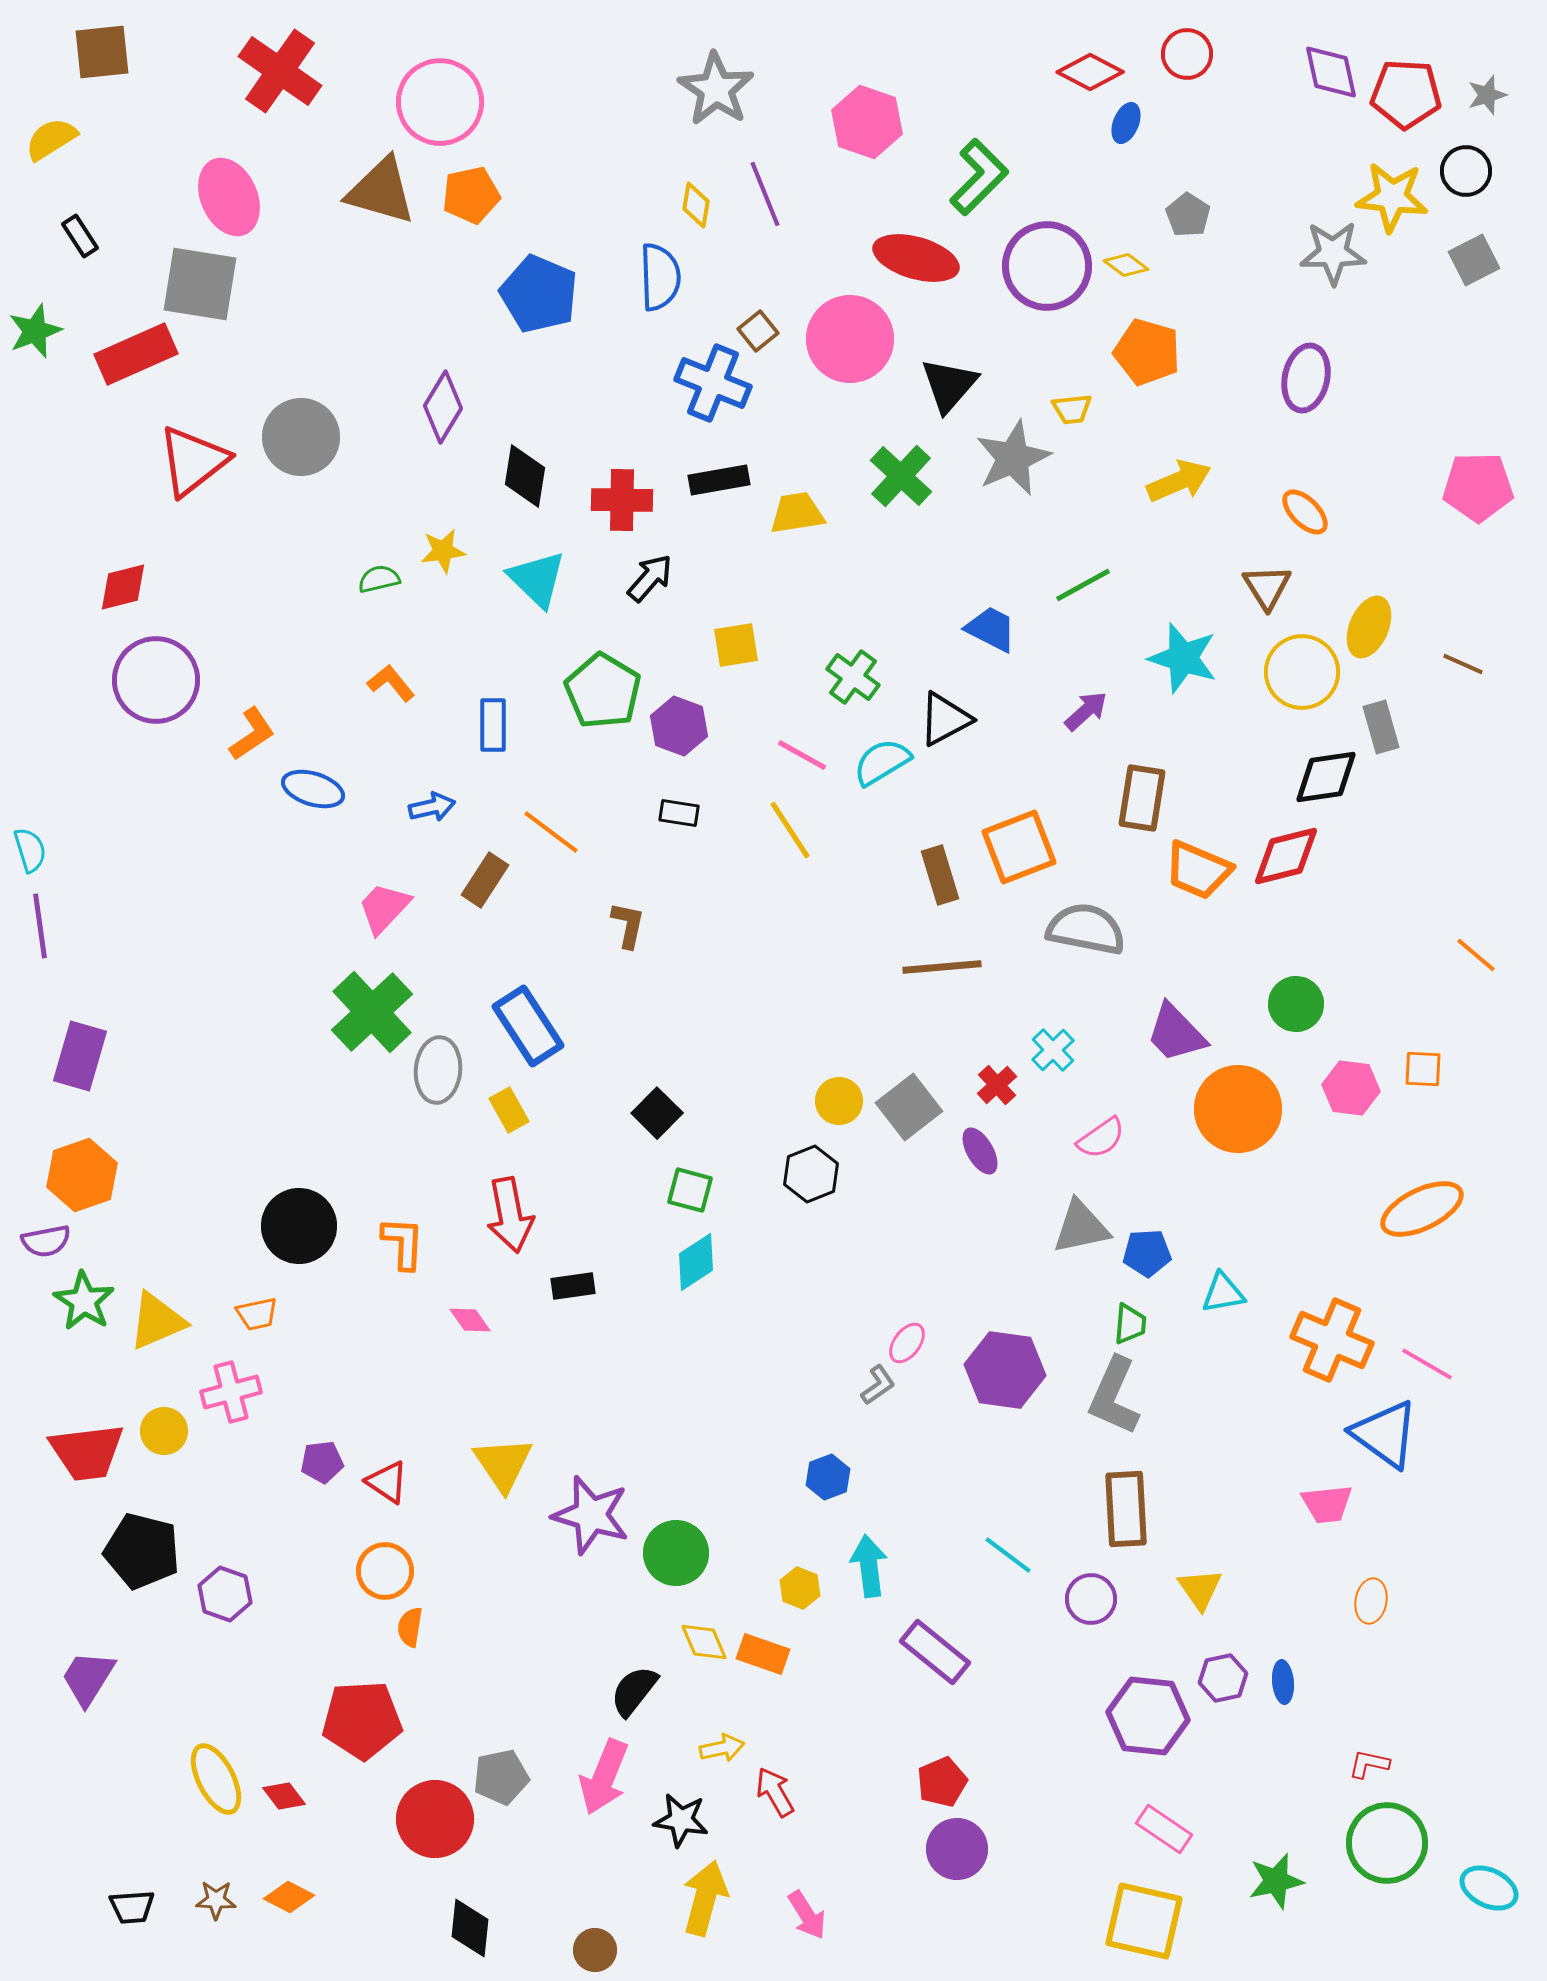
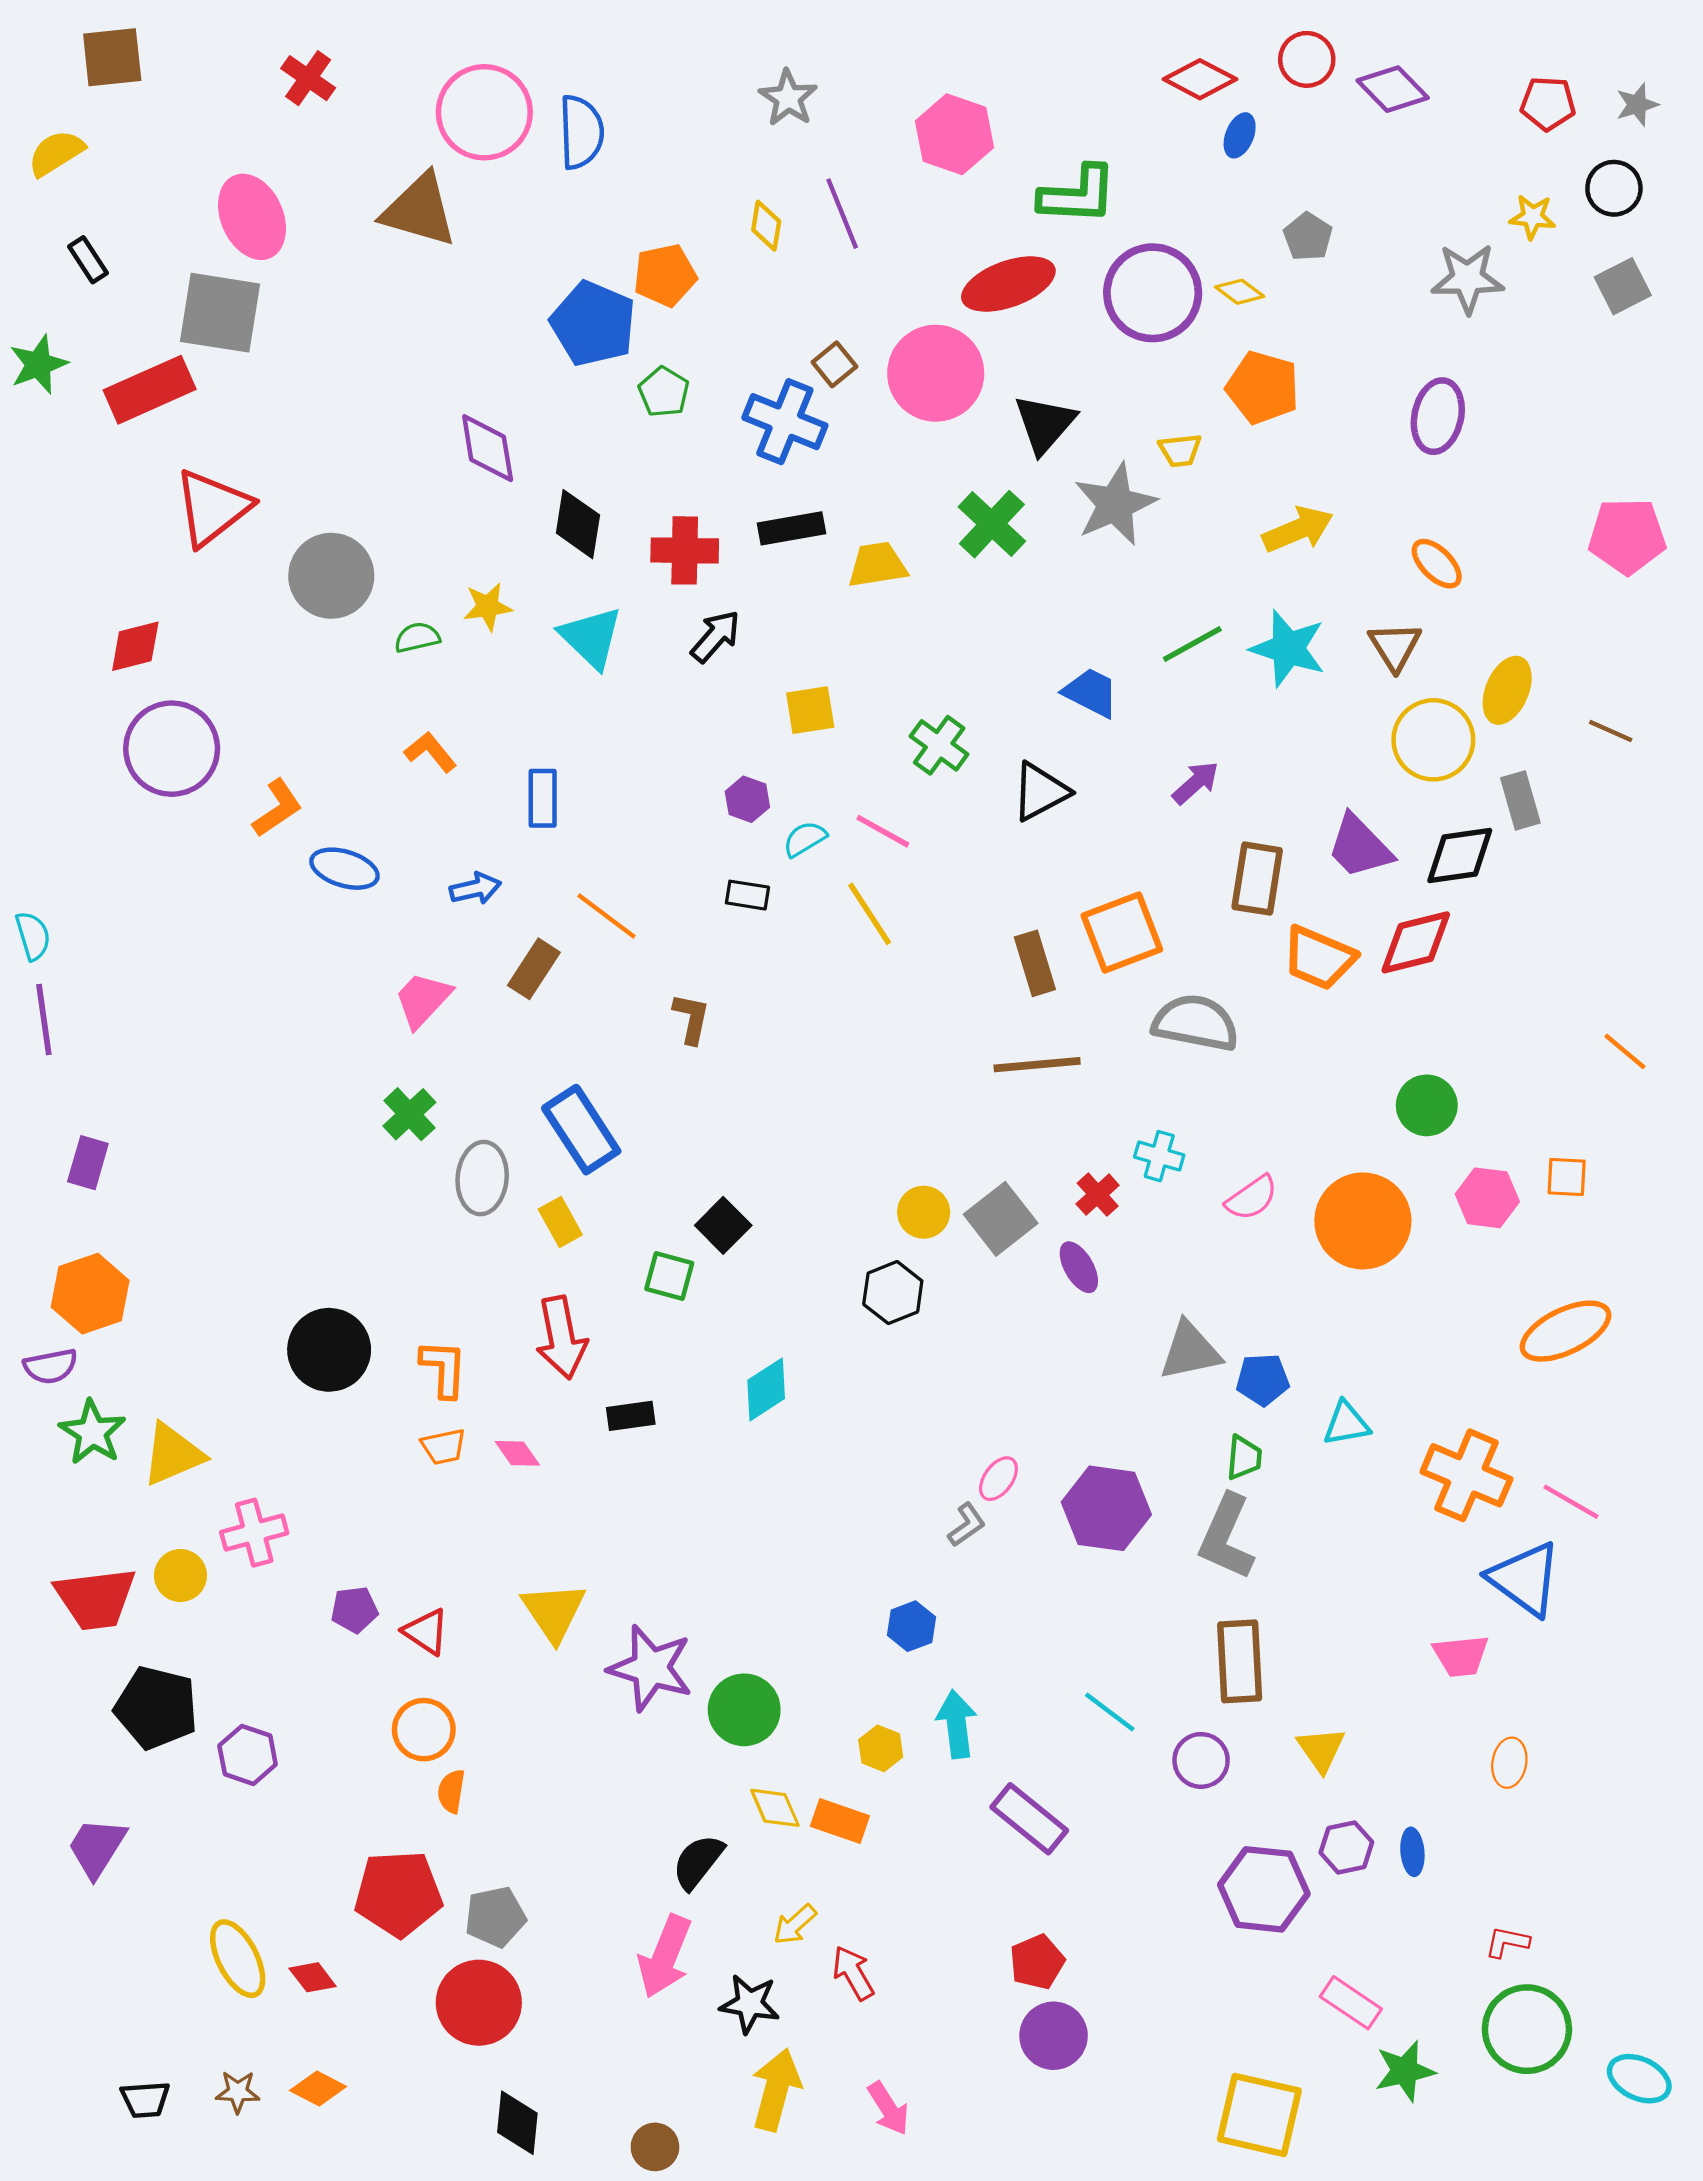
red cross: (280, 71) -> (308, 78), size x0.6
purple diamond: (1331, 72) -> (1393, 89), moved, turned -32
gray star: (716, 89) -> (788, 98), size x0.7
red pentagon: (1406, 94) -> (1548, 103), size x0.7
green L-shape: (979, 177) -> (1078, 195), turned 48
orange pentagon: (471, 195) -> (665, 275), moved
yellow star: (1392, 197) -> (1532, 217), size x0.6
red ellipse: (916, 258) -> (1008, 284), turned -36
blue semicircle: (660, 277) -> (581, 132), moved
purple diamond: (443, 407) -> (488, 448), turned -40
gray circle: (301, 437) -> (331, 576), moved
cyan star: (1183, 658) -> (1288, 648), moved
green pentagon: (603, 691) -> (664, 392), moved, size x0.6
purple hexagon: (679, 726) -> (747, 799), size x0.7
cyan semicircle: (882, 762) -> (805, 839), moved, size x0.7
green cross: (372, 1012) -> (409, 1114), size x0.6
purple trapezoid: (1176, 1033) -> (1360, 847), moved
cyan cross: (1053, 1050) -> (1159, 1156), turned -30
purple rectangle: (80, 1056) -> (88, 1163), size x0.7
pink semicircle: (1101, 1138) -> (1252, 1198), moved
green square: (690, 1190) -> (669, 1276), moved
orange trapezoid: (257, 1314) -> (444, 1447), moved
yellow arrow: (722, 1748) -> (795, 1925), turned 150
gray pentagon: (501, 1777) -> (495, 1917), moved
pink rectangle: (1164, 1829) -> (1351, 2003), moved

